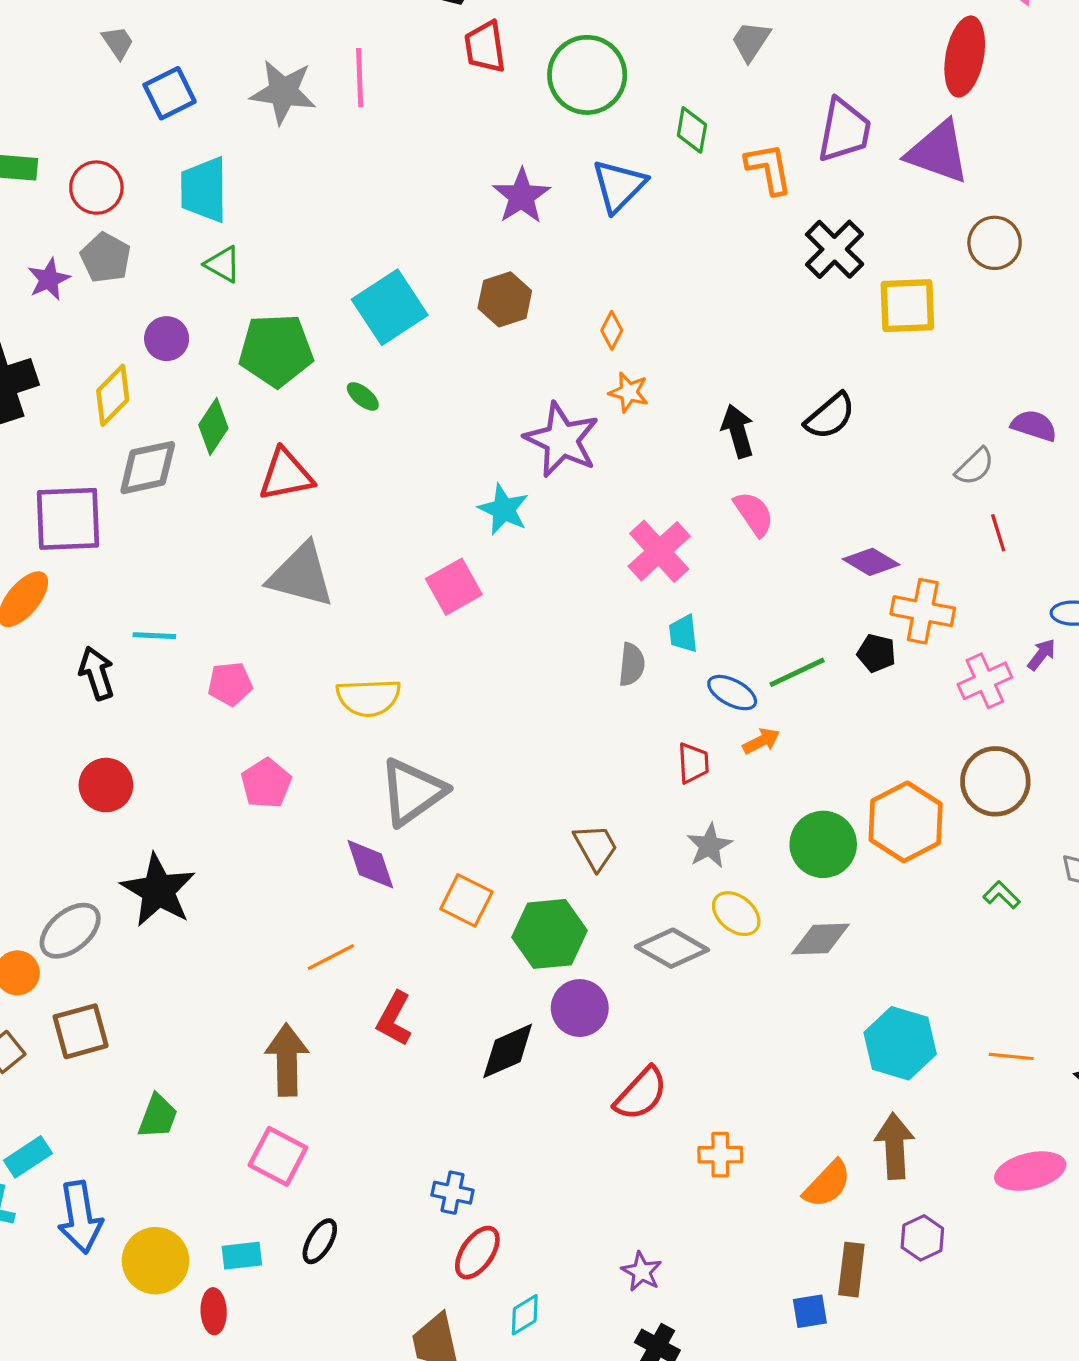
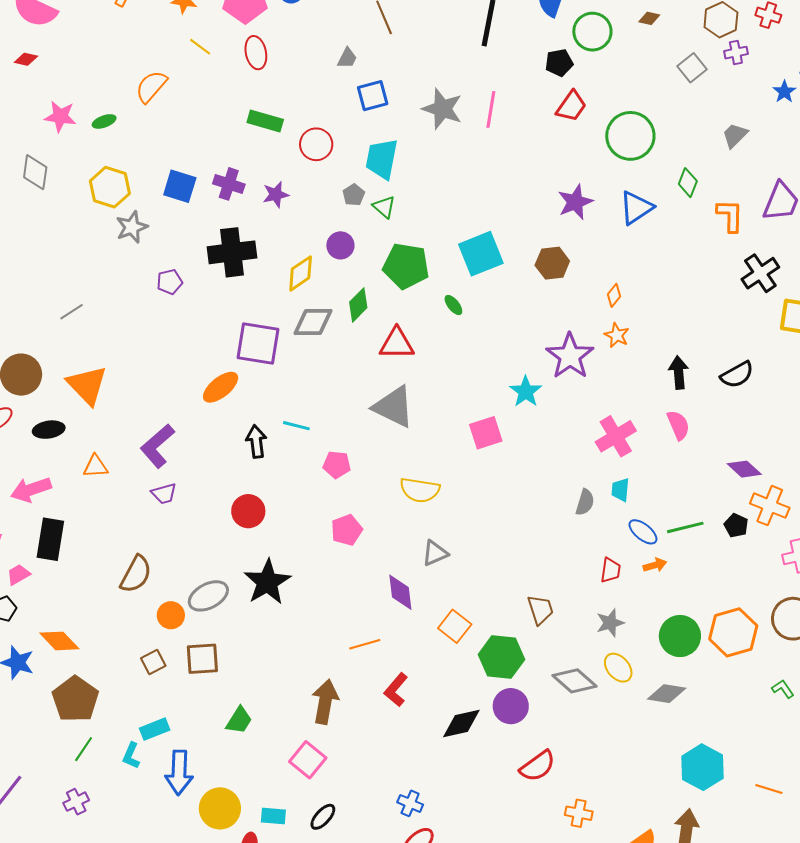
gray trapezoid: (118, 42) -> (347, 58), turned 50
red trapezoid: (485, 47) -> (571, 106), turned -148
gray pentagon: (106, 258) -> (354, 195), moved, size x0.7
gray triangle: (412, 792) -> (435, 553), size x0.6

